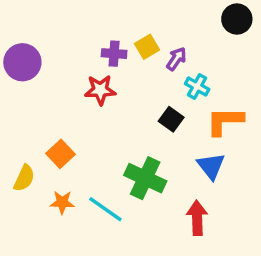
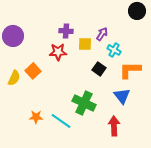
yellow square: (147, 47) -> (85, 44), moved, turned 32
orange square: (60, 154) -> (33, 71), moved
yellow semicircle: (24, 178) -> (14, 78), moved

